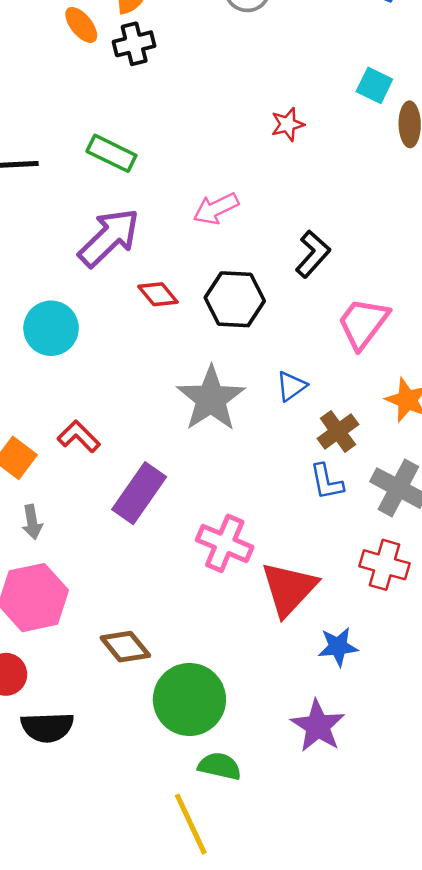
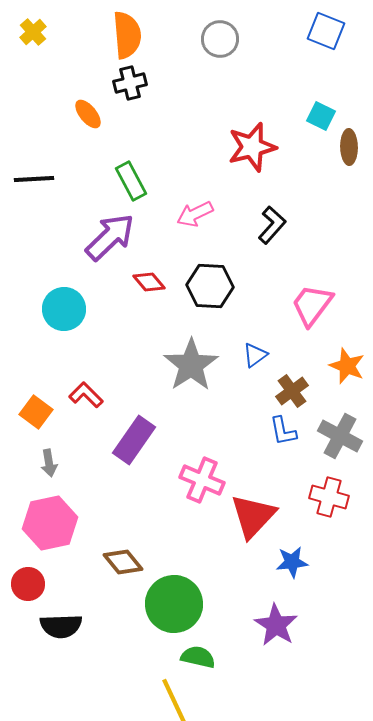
orange ellipse: (81, 25) -> (88, 114), moved
red star: (288, 124) -> (252, 147), size x1.8
green rectangle: (111, 153) -> (131, 181), moved, turned 36
black L-shape: (313, 254) -> (272, 225), moved

